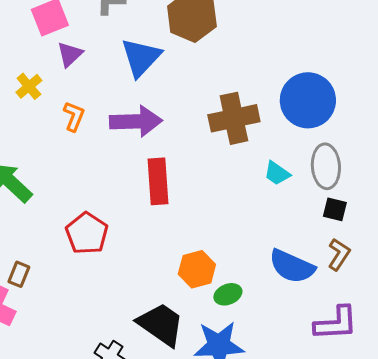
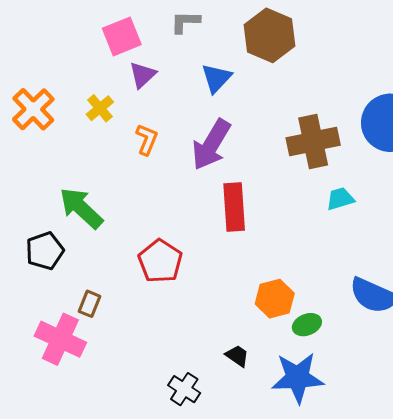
blue triangle: (141, 57) -> (216, 78), size x0.7
purple arrow: (136, 121) -> (211, 145), turned 123
cyan trapezoid: (277, 173) -> (340, 199), moved, turned 128
black trapezoid: (161, 324) -> (237, 356), size x0.5

